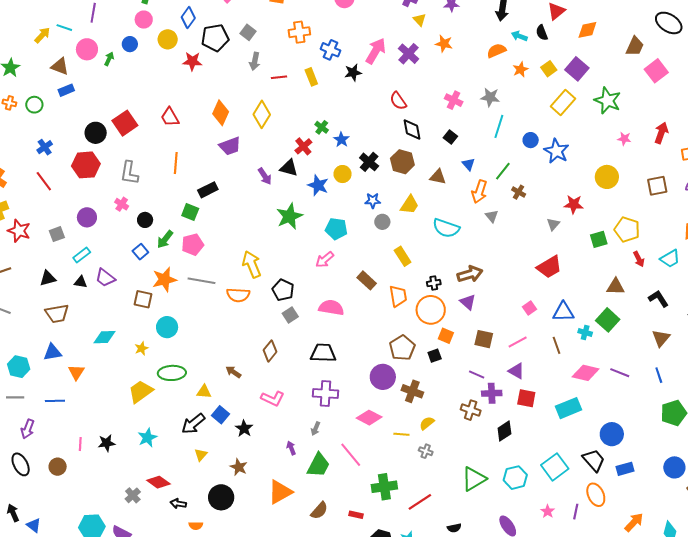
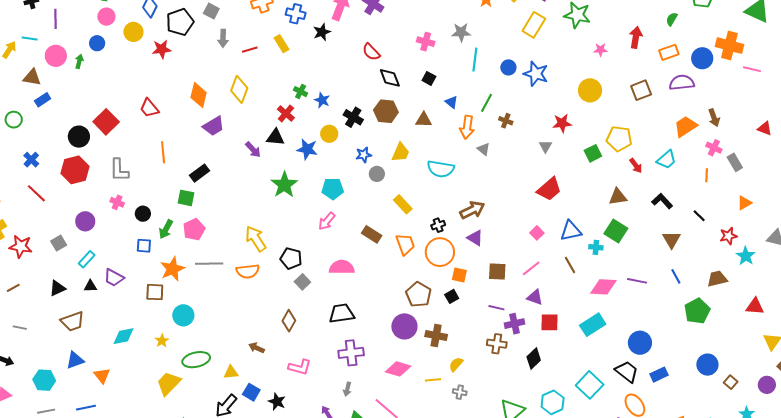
blue square: (140, 252) -> (144, 246), turned -35

